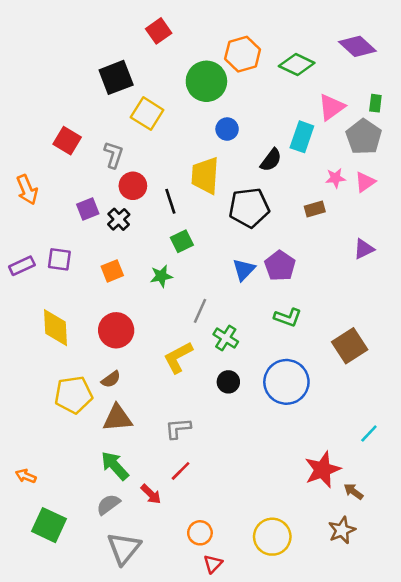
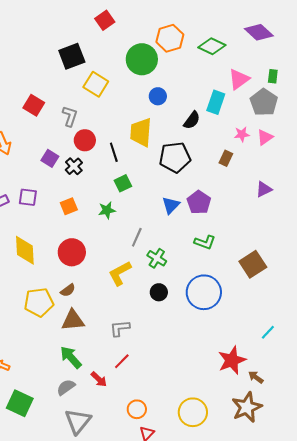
purple square: (88, 209) -> (50, 158), turned -36
brown rectangle: (315, 209) -> (226, 158), turned -49
brown star: (342, 530) -> (247, 407), size x1.4

